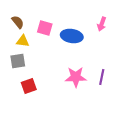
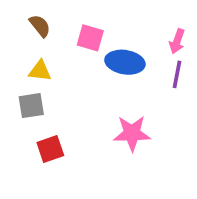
brown semicircle: (18, 22) -> (40, 26), moved
pink square: (45, 28) -> (90, 38), moved
purple line: (102, 77) -> (177, 74), moved

